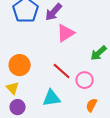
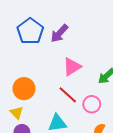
pink triangle: (66, 33) -> (72, 67), moved

